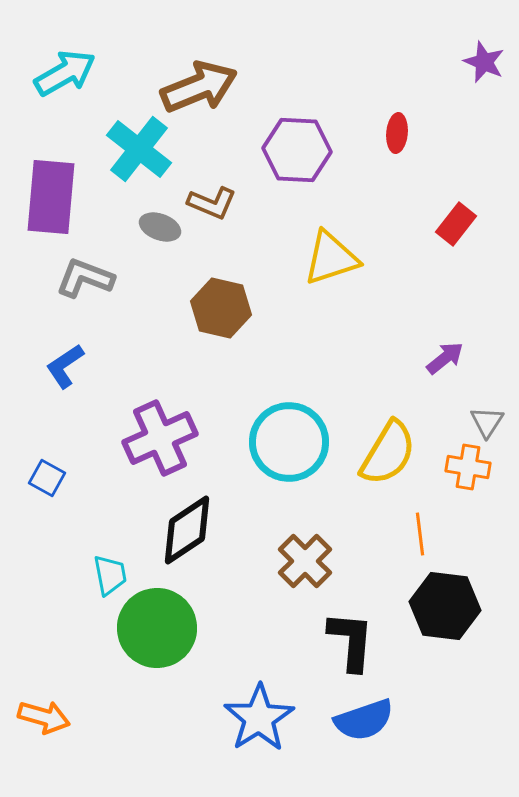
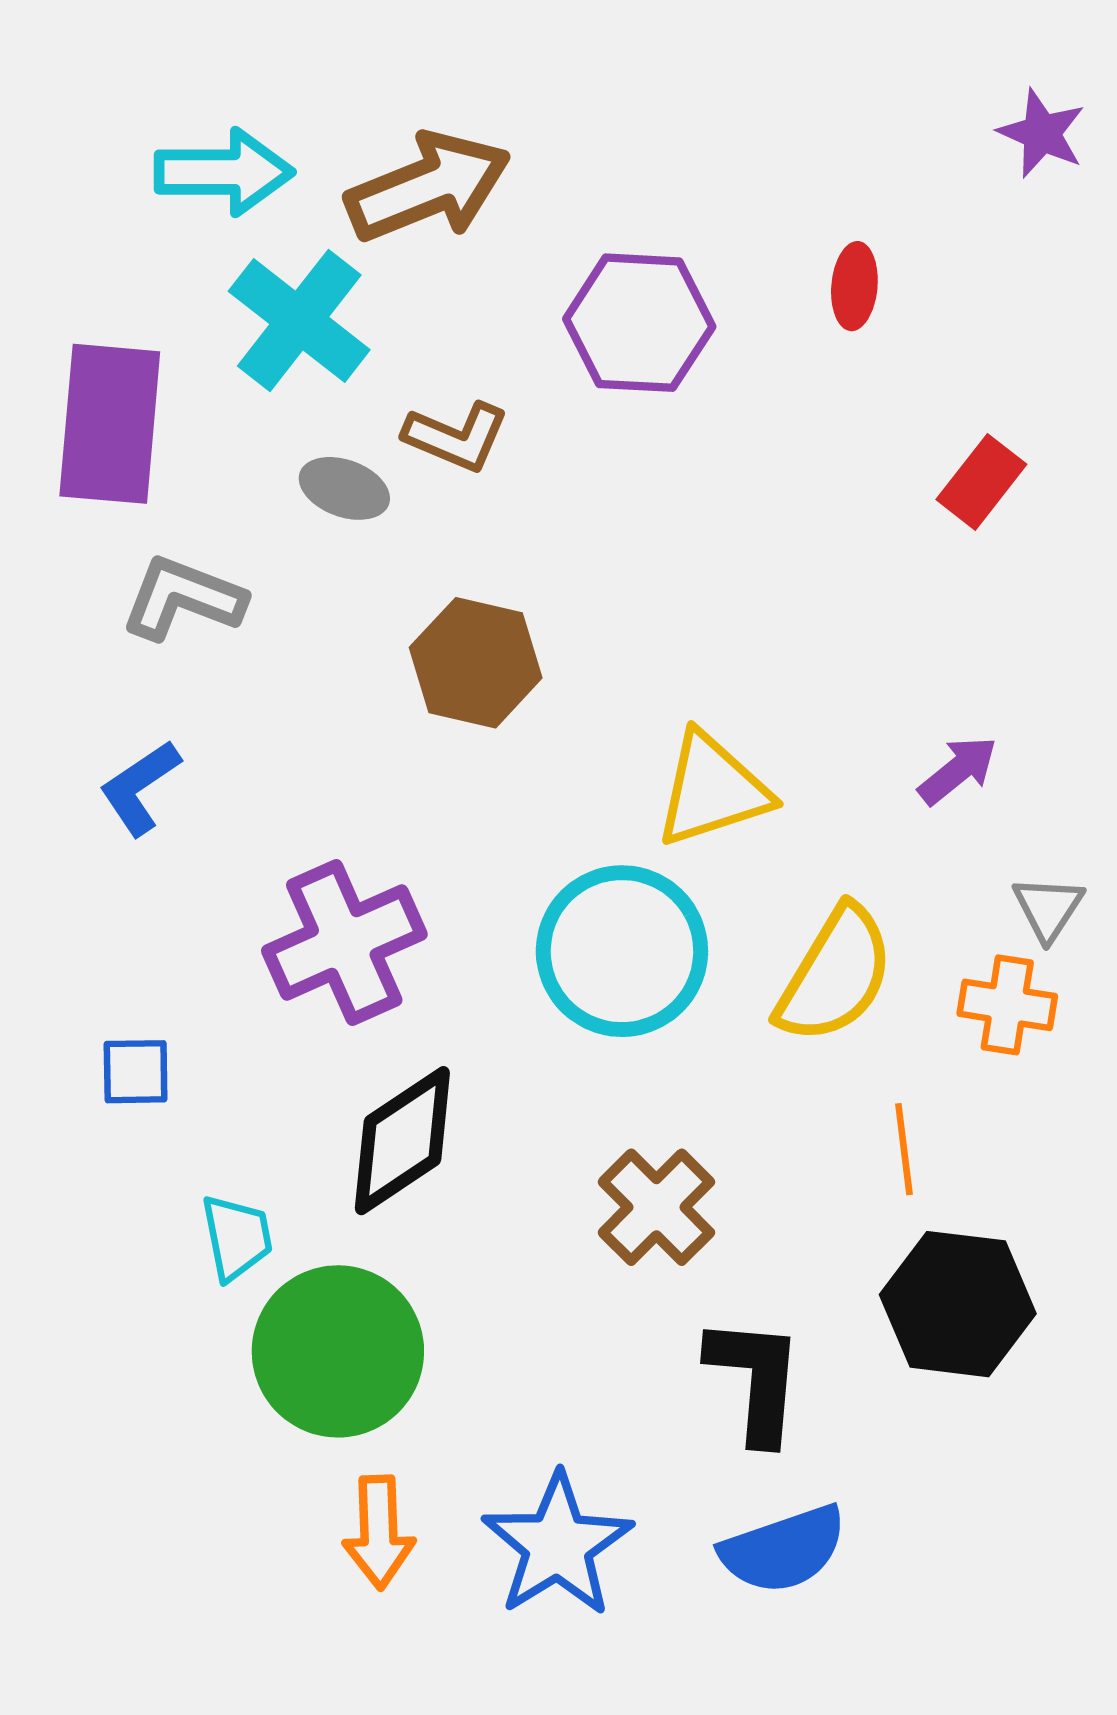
cyan arrow: (65, 73) -> (224, 172), moved, turned 30
yellow triangle: (331, 258) -> (712, 790), moved
blue square: (47, 478) -> (136, 1072), moved, turned -30
orange arrow: (44, 717) -> (379, 1532), moved, turned 72

